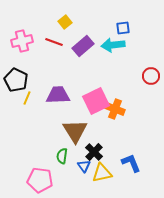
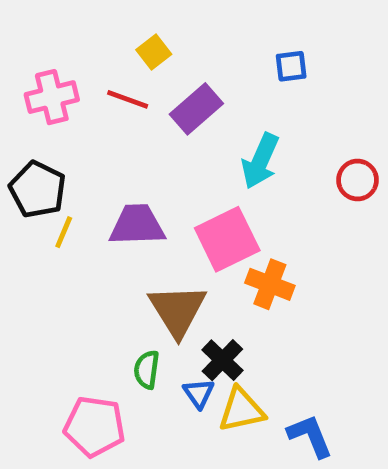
cyan arrow: (113, 45) -> (260, 161), moved, turned -60
orange cross: (115, 109) -> (270, 284), moved
blue L-shape: (131, 163) -> (310, 436), moved

